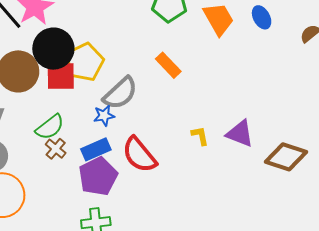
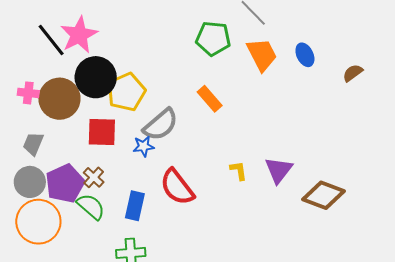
red square: (61, 76) -> (102, 132), moved
green semicircle: (50, 127) -> (91, 207), moved, turned -104
purple triangle: (240, 134) -> (279, 170), turned 44
blue rectangle: (96, 149) -> (135, 206), moved, turned -56
purple pentagon: (98, 176) -> (65, 184), moved

